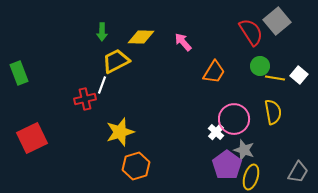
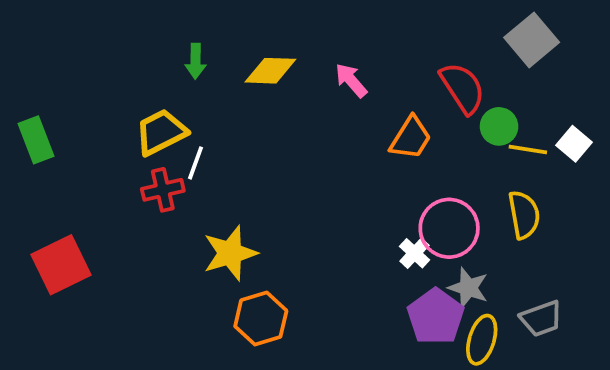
red semicircle: (251, 32) -> (463, 88), moved
yellow trapezoid: (116, 61) -> (161, 132), moved
gray trapezoid: (298, 172) -> (541, 319), moved, turned 40

